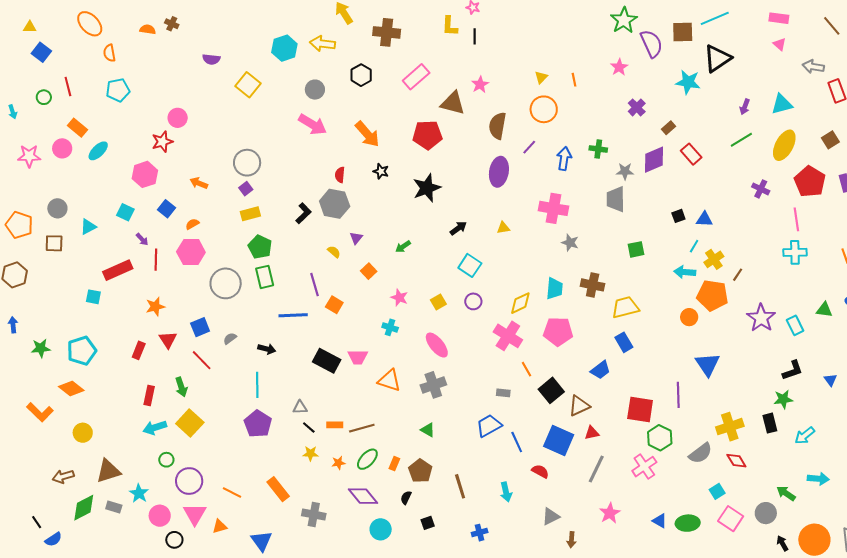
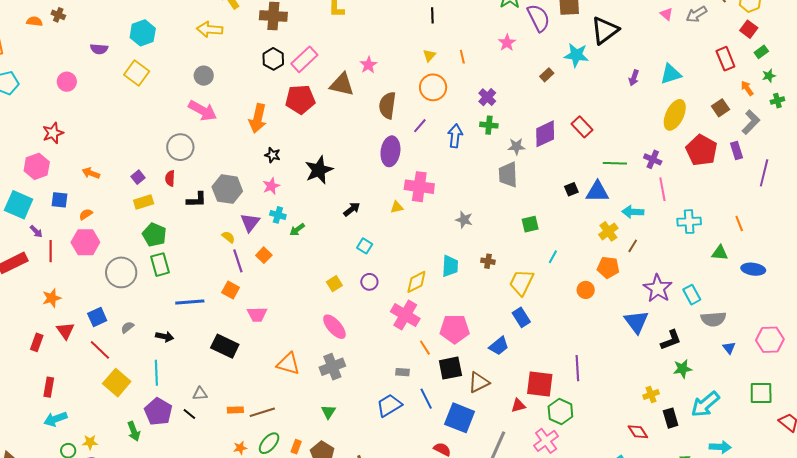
black line: (475, 36) -> (432, 15), moved
cyan hexagon: (284, 48) -> (143, 33), moved
gray arrow: (813, 67) -> (696, 14), moved, turned -40
black hexagon: (361, 75) -> (273, 59), moved
purple cross: (637, 107) -> (487, 97), moved
pink circle: (178, 118) -> (67, 82), moved
brown rectangle: (668, 128) -> (547, 75), moved
orange arrow: (367, 134) -> (258, 118), turned 56
red pentagon: (427, 135) -> (300, 99), moved
green line: (741, 140) -> (615, 163), moved, turned 35
gray circle: (247, 163) -> (180, 147), moved
red semicircle: (340, 175) -> (170, 178), moved
pink cross: (553, 208) -> (419, 187), moved
blue square: (166, 209) -> (59, 200), turned -30
cyan square: (125, 212) -> (19, 205), size x1.6
black L-shape: (303, 213) -> (197, 200), turned 45
blue triangle: (704, 219) -> (597, 192), size x1.4
pink line: (796, 219) -> (662, 189), moved
purple triangle: (356, 238) -> (250, 223), size x1.5
cyan line: (694, 246) -> (553, 257), moved
cyan square: (470, 265) -> (365, 246), size x0.7
cyan arrow: (685, 272) -> (633, 212), moved
purple line: (315, 285) -> (238, 261), moved
brown cross: (593, 285) -> (488, 261), size x0.6
orange pentagon: (712, 295) -> (608, 267), size x0.7
pink star: (399, 298) -> (271, 186), moved, turned 30
yellow trapezoid: (625, 307) -> (521, 282), turned -48
green triangle: (824, 310) -> (720, 253), moved
cyan cross: (390, 327) -> (278, 215), moved
pink pentagon: (558, 331) -> (455, 329), moved
pink trapezoid: (358, 357) -> (257, 314), moved
blue triangle: (708, 364) -> (636, 322), moved
black L-shape: (793, 370) -> (671, 340), moved
green arrow: (181, 387) -> (134, 431), moved
black square: (551, 390) -> (450, 368), turned 30
yellow square: (190, 423) -> (117, 383), moved
black rectangle: (770, 423) -> (671, 418), moved
black line: (309, 427) -> (189, 414), moved
yellow cross: (730, 427) -> (651, 394), moved, size x0.6
green triangle: (428, 430) -> (328, 412), turned 35
red triangle: (592, 433) -> (518, 406), moved
cyan arrow: (805, 436) -> (705, 404), size x1.4
blue line: (517, 442) -> (426, 399), moved
yellow star: (310, 453) -> (90, 442), moved
gray semicircle: (701, 453) -> (713, 319), moved, turned 35

